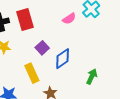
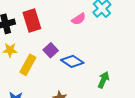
blue diamond: (63, 59) -> (72, 61), turned 70
yellow rectangle: (32, 73) -> (28, 65), moved, turned 54

